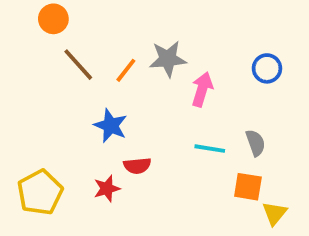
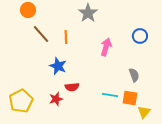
gray star: (168, 59) -> (88, 13), moved, turned -30
orange line: (126, 70) -> (66, 37), turned -40
cyan line: (210, 149) -> (110, 95), moved

